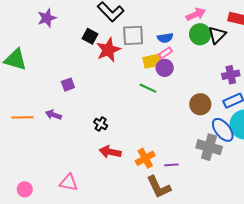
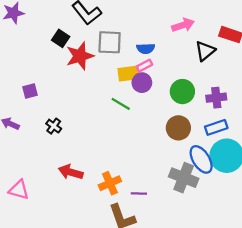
green circle: (200, 34) -> (182, 92), moved
black cross: (101, 124) -> (54, 126), moved
pink triangle: (69, 183) -> (19, 190), moved

